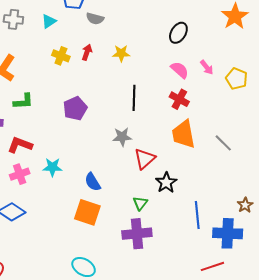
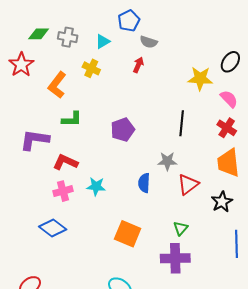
red arrow: (87, 52) -> (138, 65), moved
yellow star: (121, 53) -> (200, 79), moved, size x1.4
yellow cross: (61, 56) -> (91, 68), moved
blue semicircle: (93, 182) -> (144, 183), moved, turned 30
black star: (166, 183) -> (222, 202), moved

